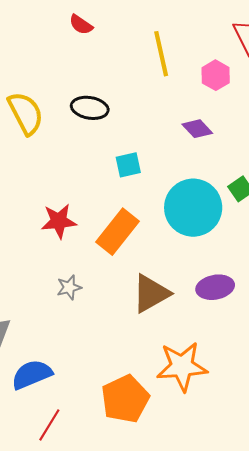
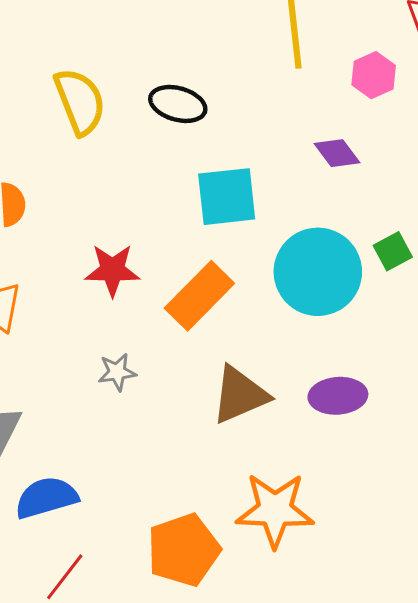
cyan square: (128, 165) -> (227, 197), size x1.6

